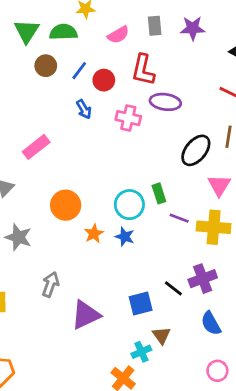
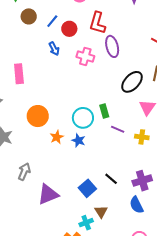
purple ellipse: (165, 102) -> (112, 46), turned 65
pink rectangle: (36, 147) -> (19, 74), turned -60
yellow cross: (214, 227) -> (142, 137), size x0.6
purple cross: (203, 279) -> (142, 181), moved
blue square: (141, 303) -> (87, 188), turned -30

